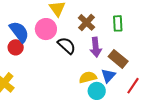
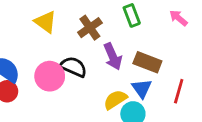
brown cross: (87, 22) -> (90, 28), turned 30
pink circle: (46, 29) -> (50, 76), moved

